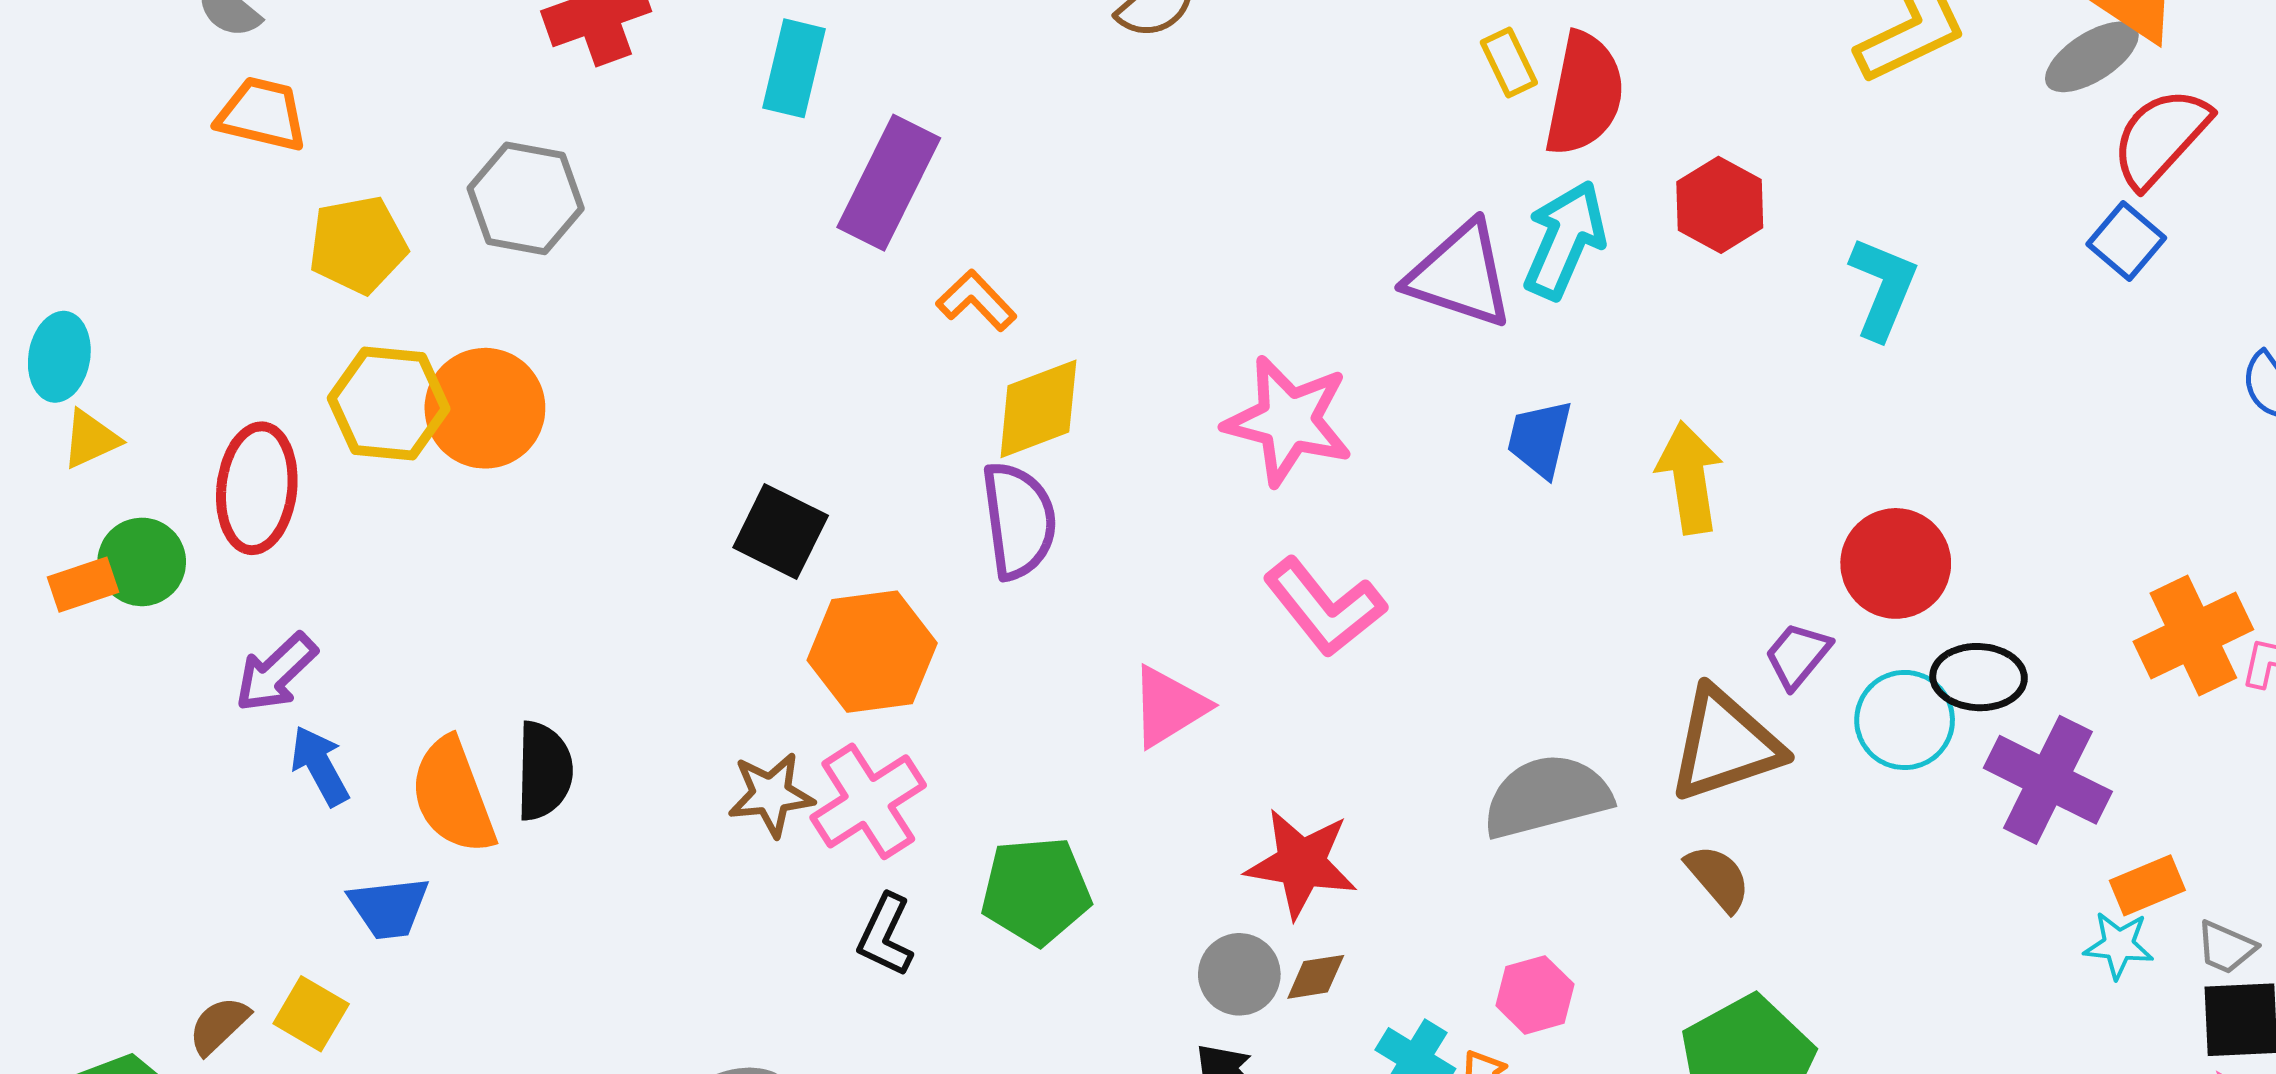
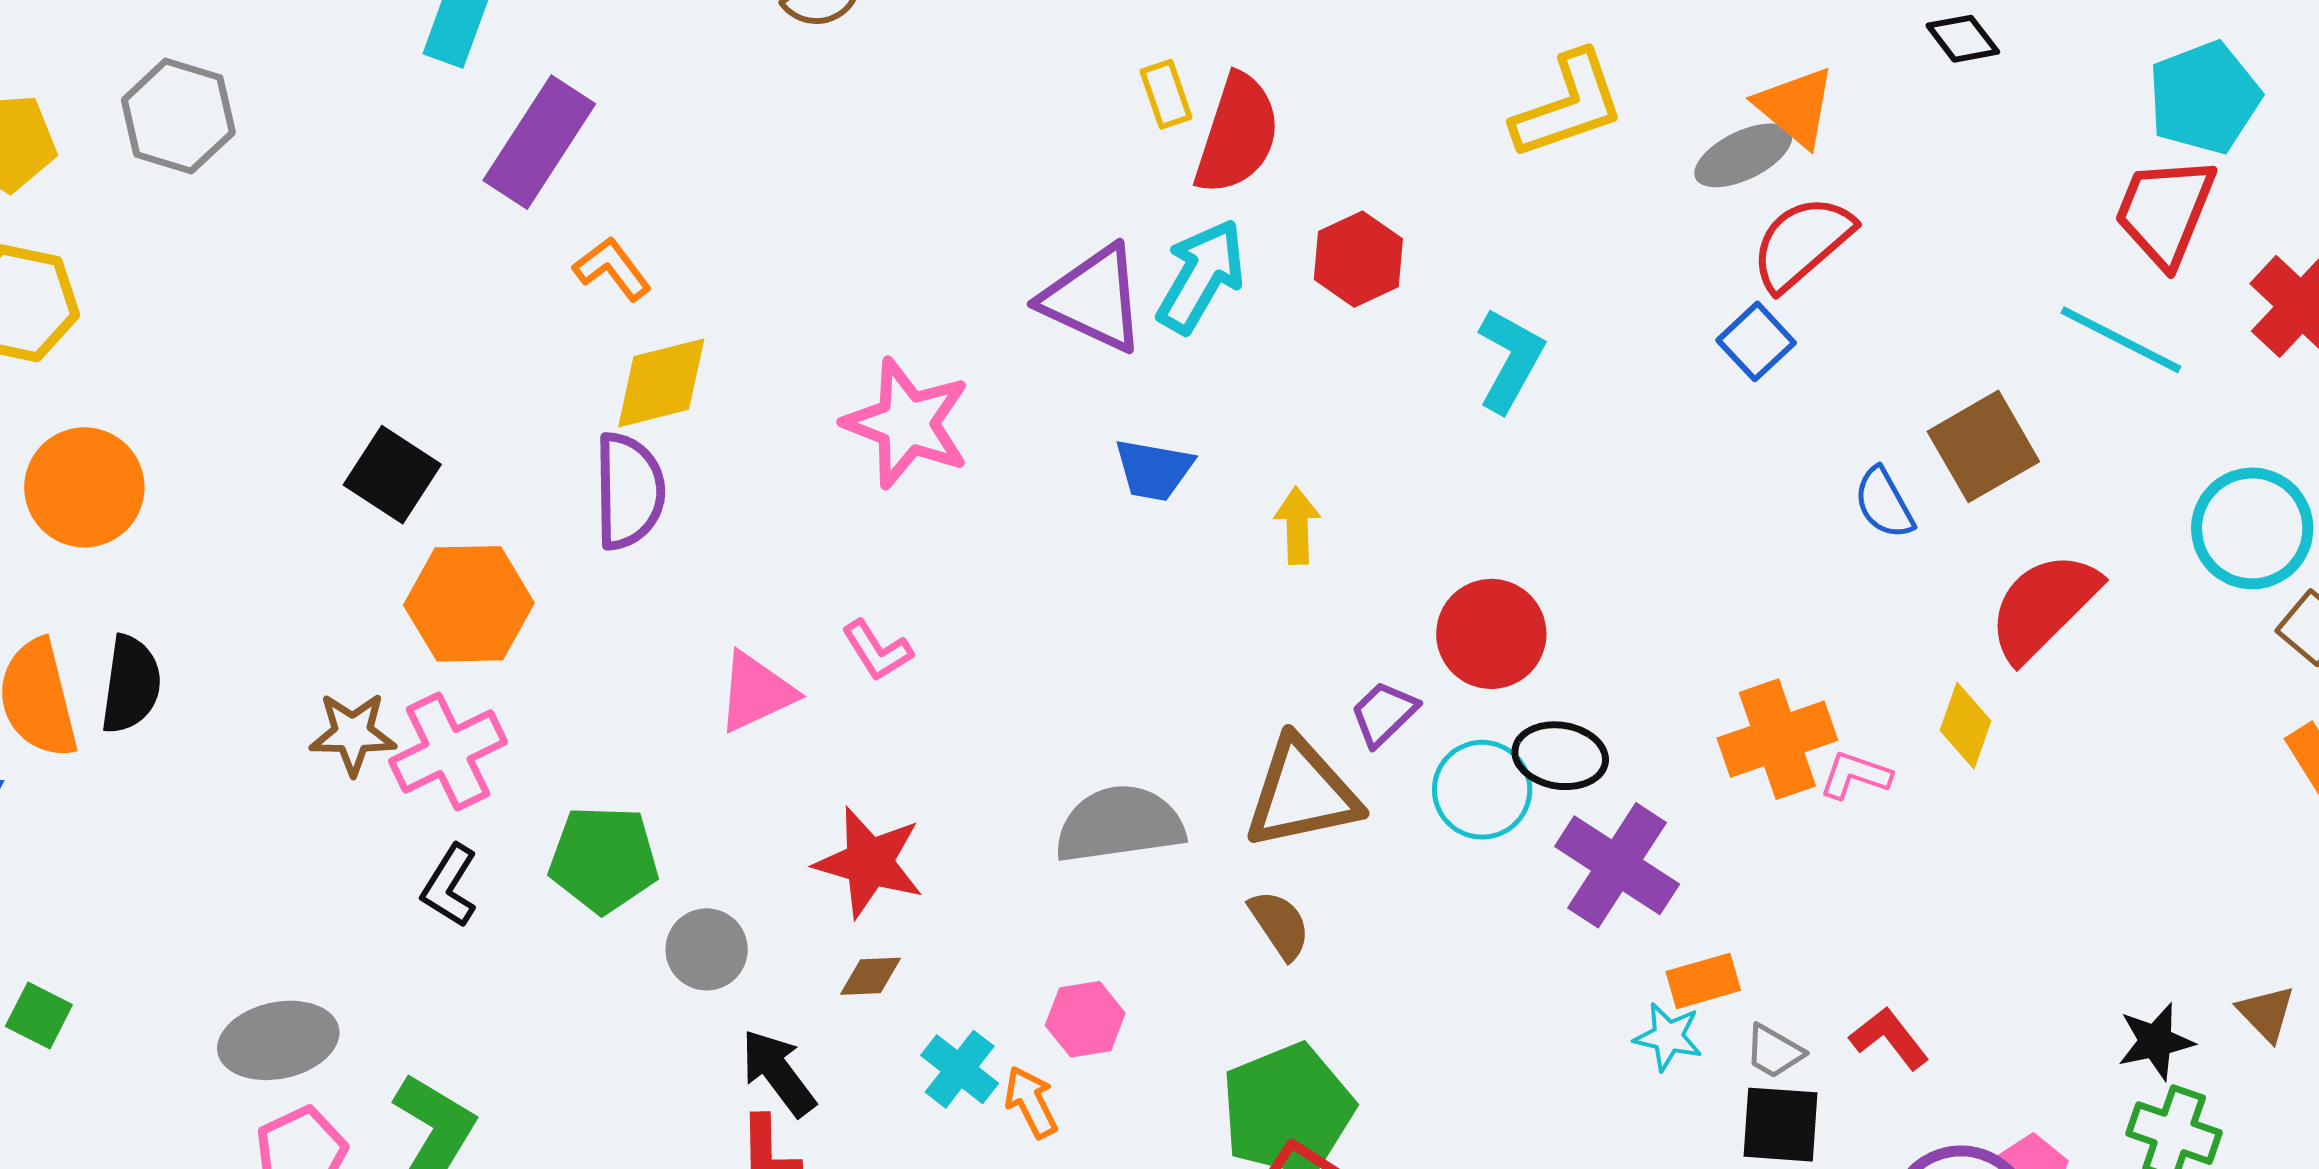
orange circle: (485, 408) -> (84, 487), moved
blue trapezoid: (1540, 439) -> (1154, 470), turned -100
yellow arrow: (1689, 478) -> (1297, 526), size x0.7
pink L-shape: (1325, 607) -> (877, 650), moved, size x0.6
gray circle: (1239, 974) -> (707, 949), moved

